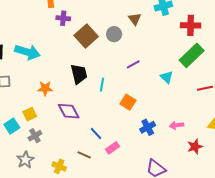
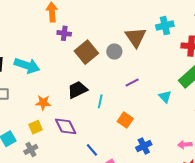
brown triangle: (135, 19) -> (136, 37), size x1.6
black trapezoid: (79, 74) -> (77, 90), turned -105
yellow square: (30, 114) -> (36, 127), moved
pink arrow: (177, 125) -> (185, 145), moved

